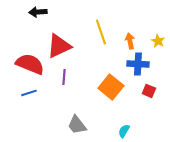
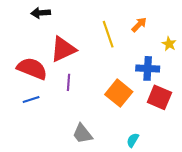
orange arrow: (130, 41) -> (139, 25), moved, turned 56
red square: (149, 91) -> (159, 97), size x1.6

